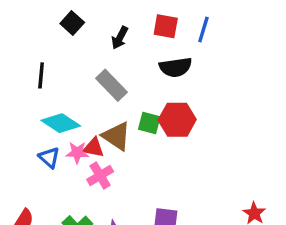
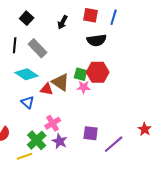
black square: (72, 23) -> (27, 18), moved
gray rectangle: (112, 85) -> (38, 48), moved
pink star: (77, 153) -> (84, 87), moved
blue triangle: (49, 157) -> (28, 102), moved
pink cross: (100, 176) -> (53, 123), moved

